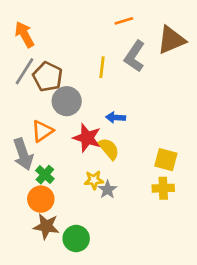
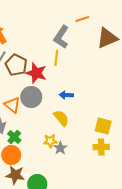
orange line: (124, 21) -> (82, 19), moved
gray L-shape: (135, 56) -> (61, 37), moved
gray circle: (67, 101) -> (31, 97), moved
orange triangle: (42, 131) -> (12, 105), turned -48
red star: (87, 138) -> (36, 73), moved

